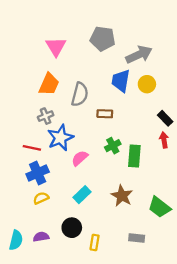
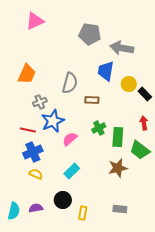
pink triangle: (56, 47) -> (35, 21), moved, turned 36
gray arrow: (139, 55) -> (122, 48), turned -145
orange trapezoid: (49, 84) -> (27, 74), moved
yellow circle: (147, 84) -> (129, 84), moved
black rectangle: (165, 118) -> (145, 94), moved
brown star: (122, 196) -> (118, 168), moved, turned 30
yellow semicircle: (41, 198) -> (36, 174), turned 48
green trapezoid: (159, 207) -> (140, 150), moved

